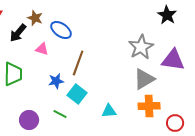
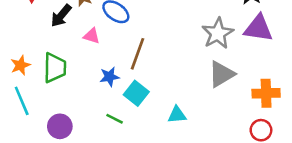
purple triangle: (173, 60) -> (258, 28), moved
orange cross: (149, 106) -> (266, 93), moved
purple circle: (29, 120) -> (60, 126), moved

